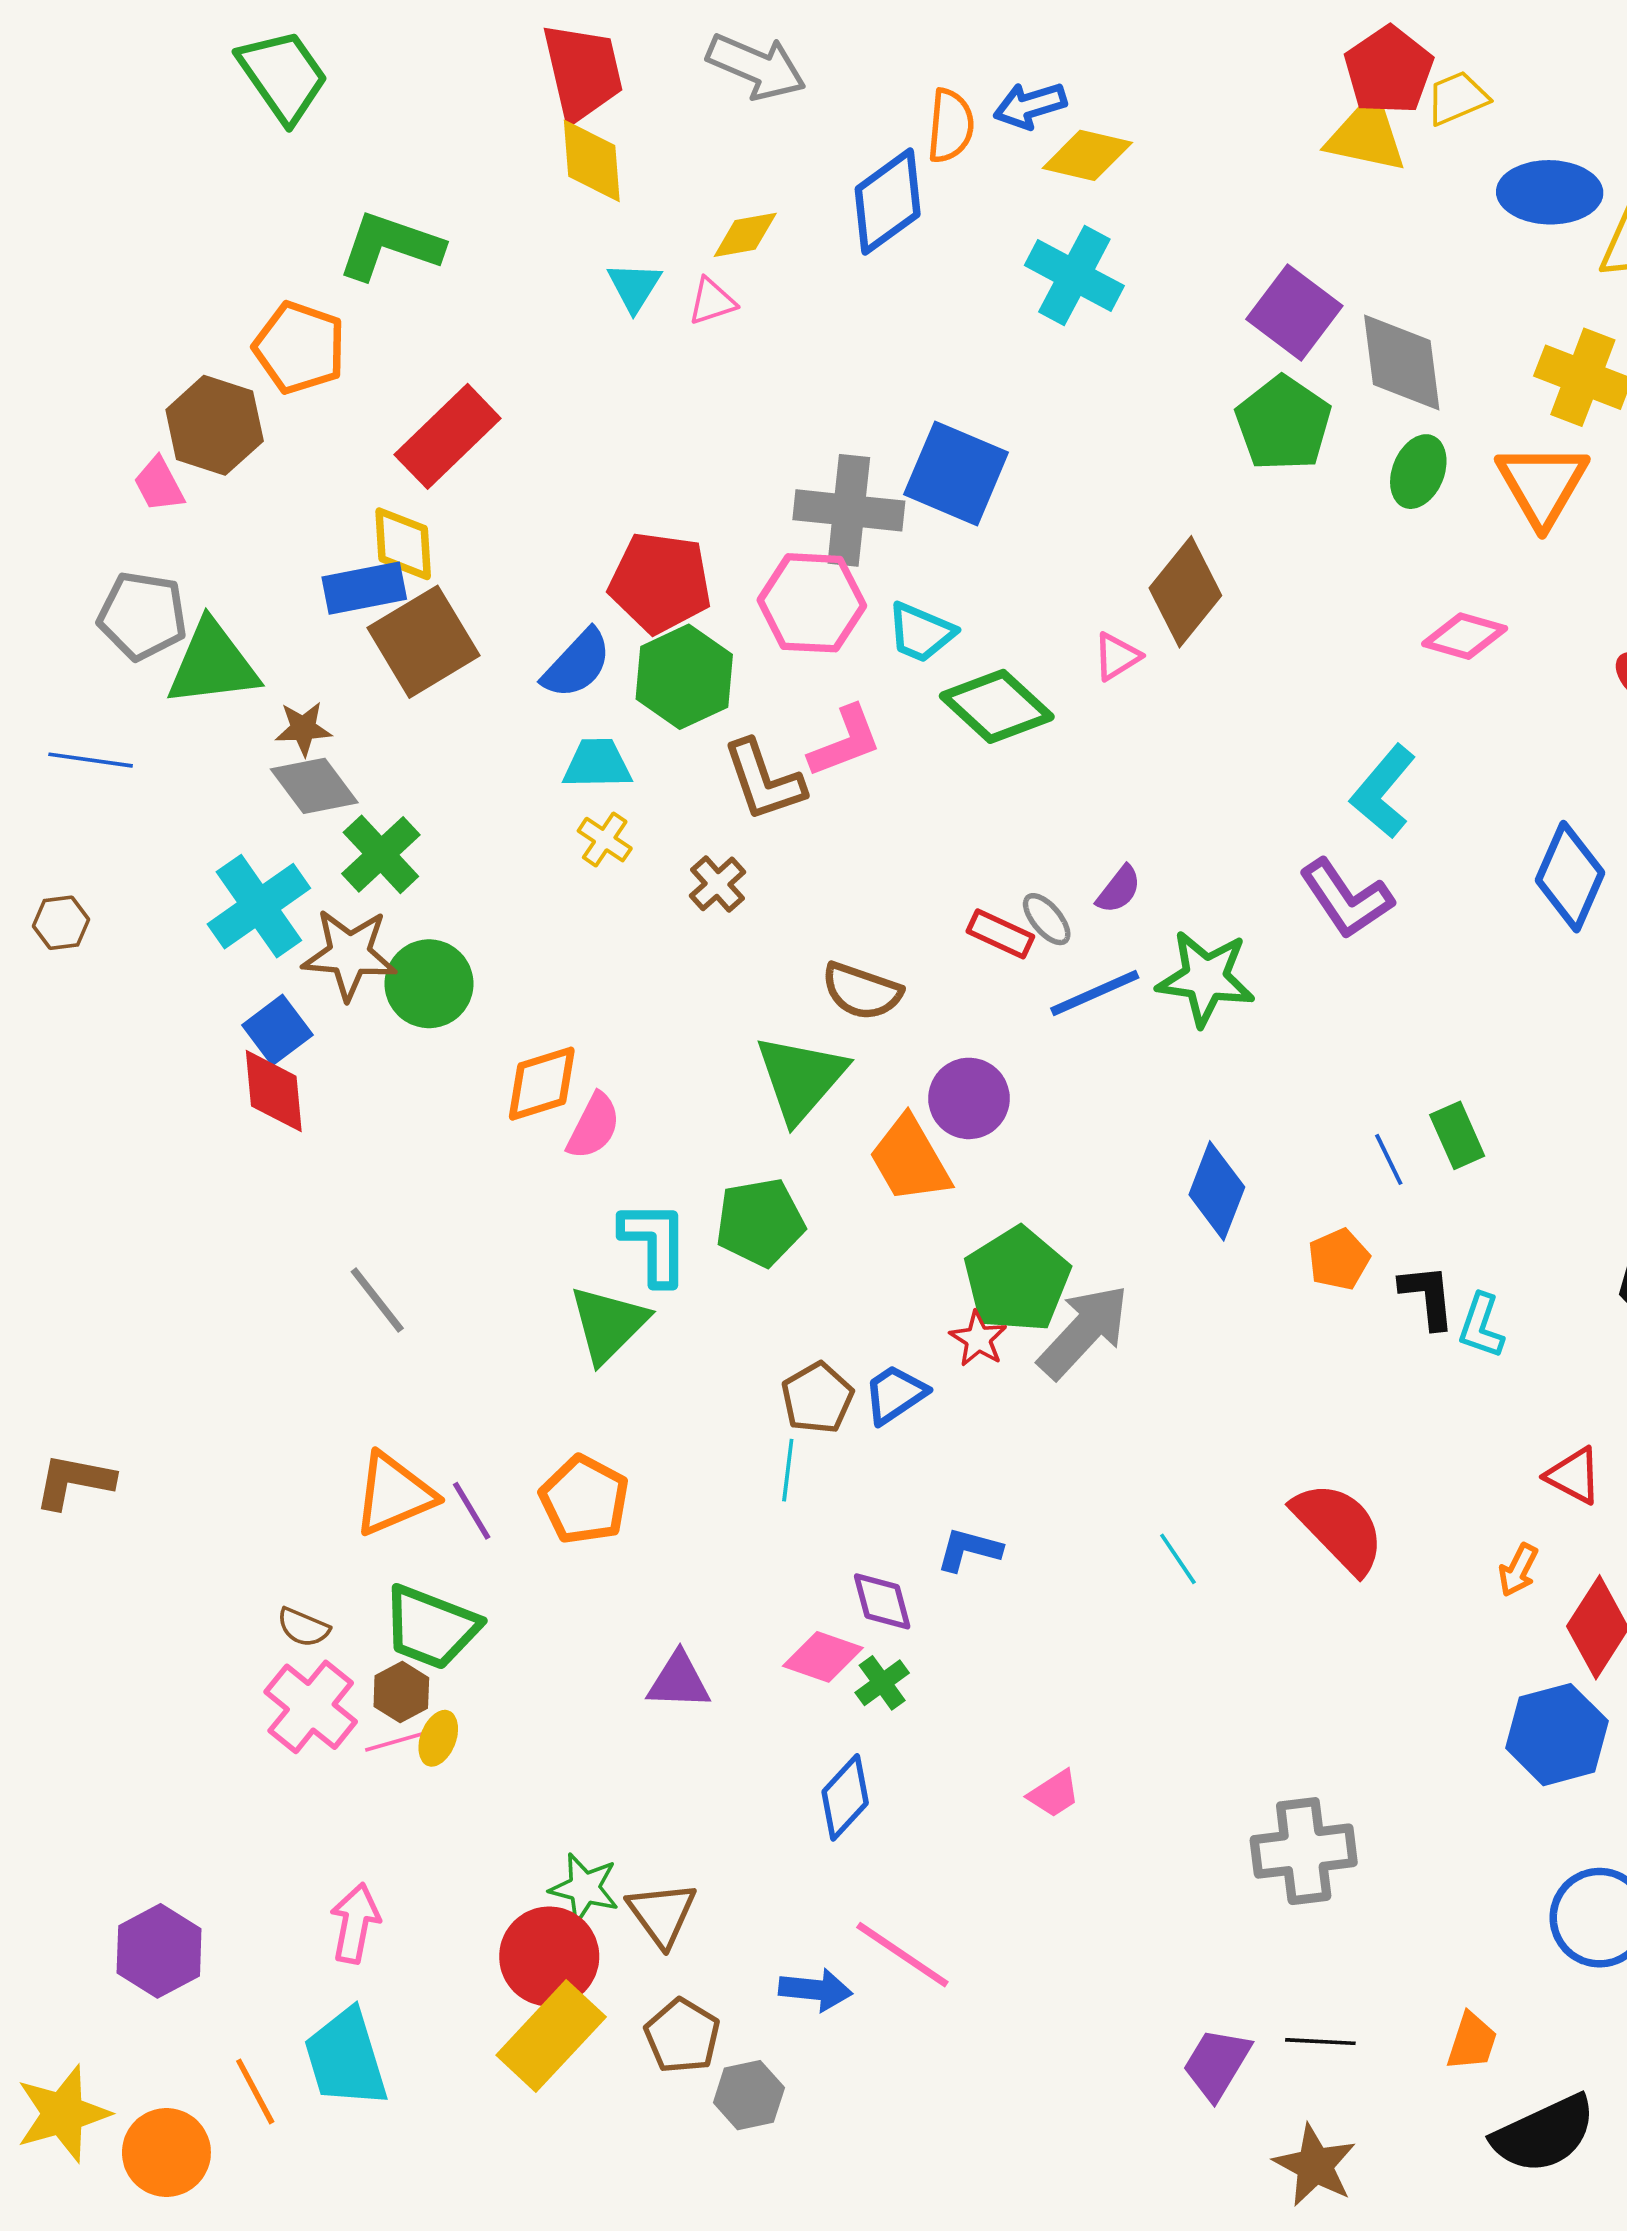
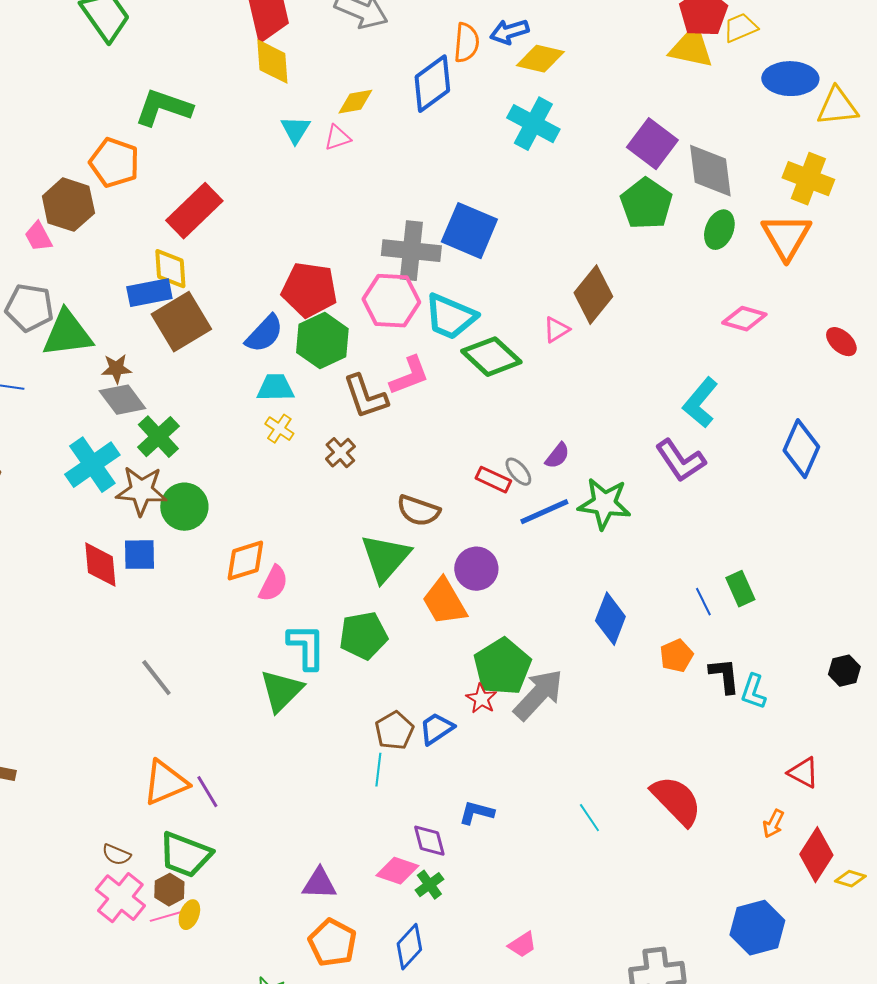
cyan trapezoid: (921, 632) -> (450, 317), size x1.4
blue square: (277, 1030) -> (139, 555), moved, turned 36
orange pentagon: (584, 1500) -> (332, 943), moved
blue hexagon: (1557, 1735) -> (757, 928), moved

